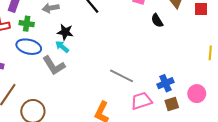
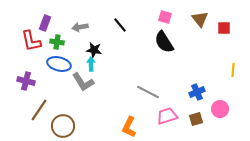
black semicircle: (157, 21) -> (164, 42), moved, size x1.6
cyan arrow: (62, 47) -> (91, 64), turned 48
blue cross: (165, 83) -> (197, 92), moved

